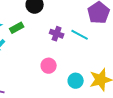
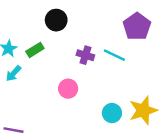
pink circle: (49, 66) -> (68, 89), moved

